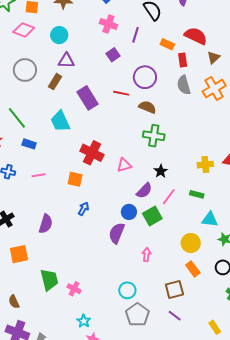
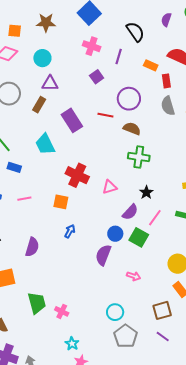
green square: (152, 216) -> (139, 237), turned -30
pink arrow: (147, 255) -> (134, 276), turned 104

